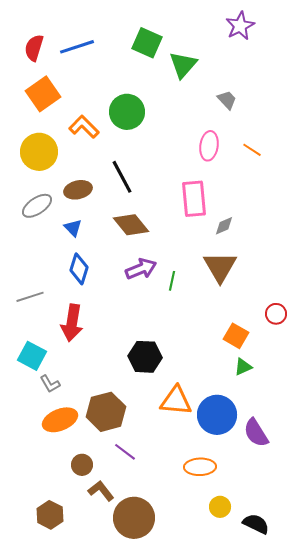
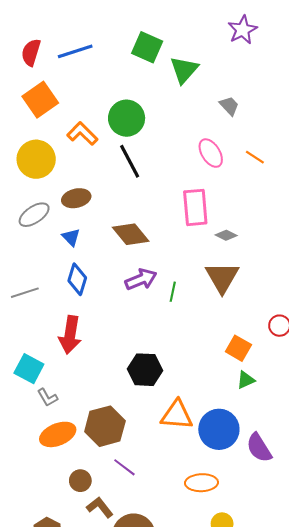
pink ellipse: (209, 146) -> (211, 153), turned -40
black line: (122, 177) -> (130, 161), moved
gray diamond: (224, 226) -> (226, 235), turned 50
gray line: (30, 297) -> (25, 293), moved

